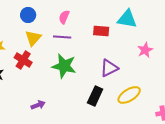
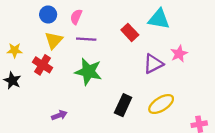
pink semicircle: (64, 17) -> (76, 17), moved
red rectangle: (101, 31) -> (130, 32), turned 42
purple triangle: (109, 68) -> (153, 64), moved

